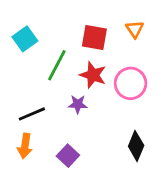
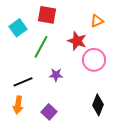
orange triangle: (135, 29) -> (97, 21), turned 40
red square: (94, 38) -> (47, 15), moved
red star: (93, 75) -> (77, 41), moved

